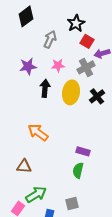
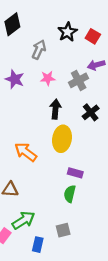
red square: (87, 41) -> (93, 36), moved
purple star: (28, 66) -> (15, 79), turned 30
black arrow: (45, 88) -> (55, 109), moved
yellow ellipse: (71, 92) -> (62, 139), moved

